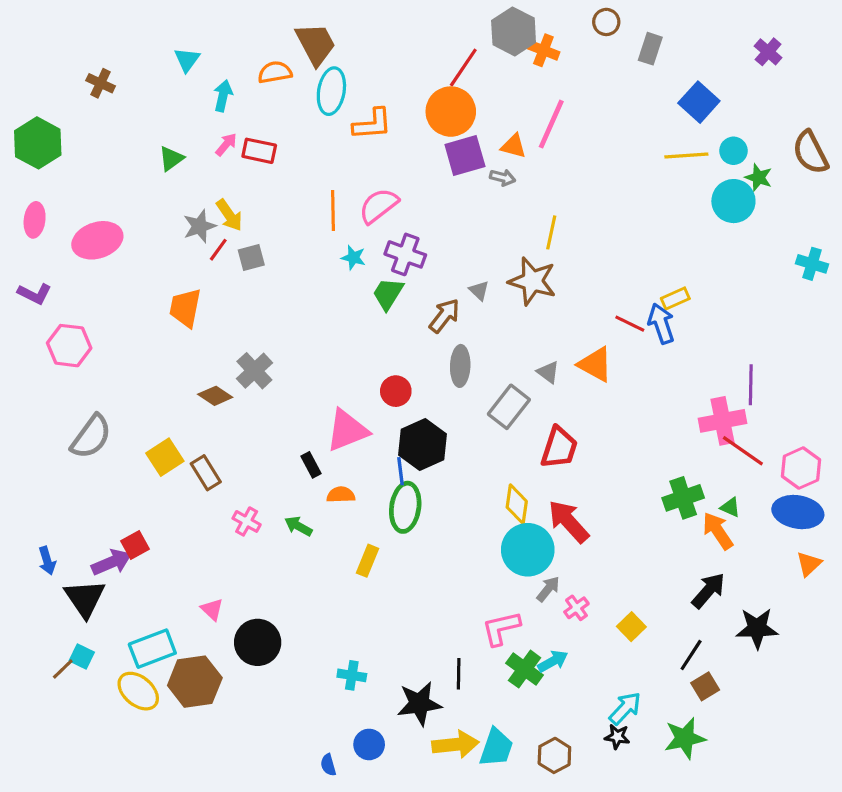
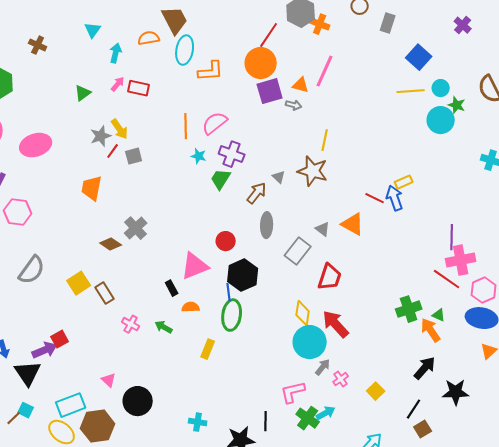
pink cross: (722, 421) -> (461, 260), moved

